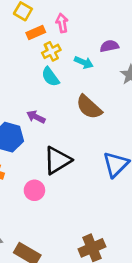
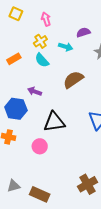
orange rectangle: (36, 33) -> (14, 59), moved
brown semicircle: (89, 107) -> (73, 80), turned 110
black triangle: (57, 160) -> (54, 122), turned 30

